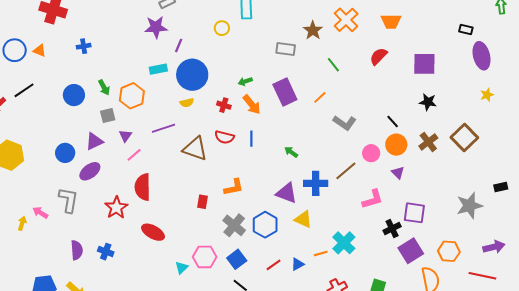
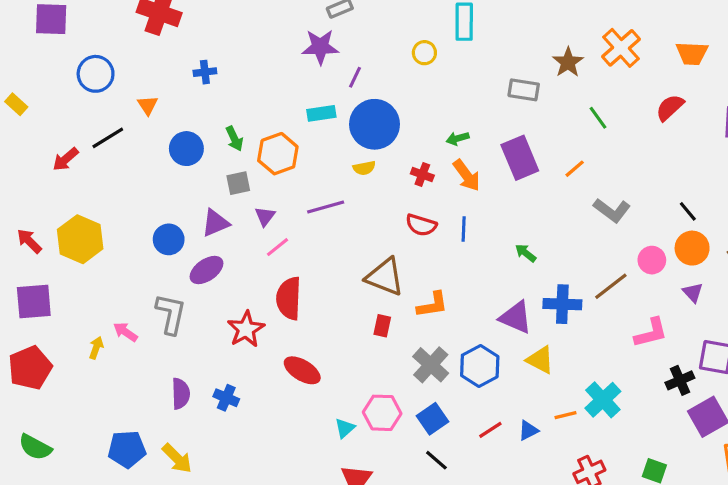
orange triangle: (40, 51) -> (148, 105), moved, turned 32
brown triangle: (195, 149) -> (385, 277), moved

